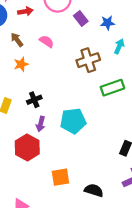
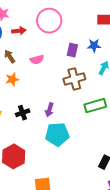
purple rectangle: (81, 19) -> (72, 50), moved, turned 48
pink semicircle: (47, 41) -> (37, 60), turned 128
purple arrow: (41, 124) -> (49, 110), moved

